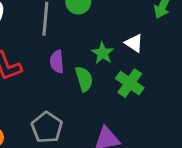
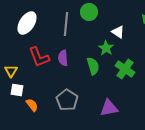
white triangle: (134, 43) -> (118, 32), moved
purple semicircle: (57, 62) -> (63, 58), moved

